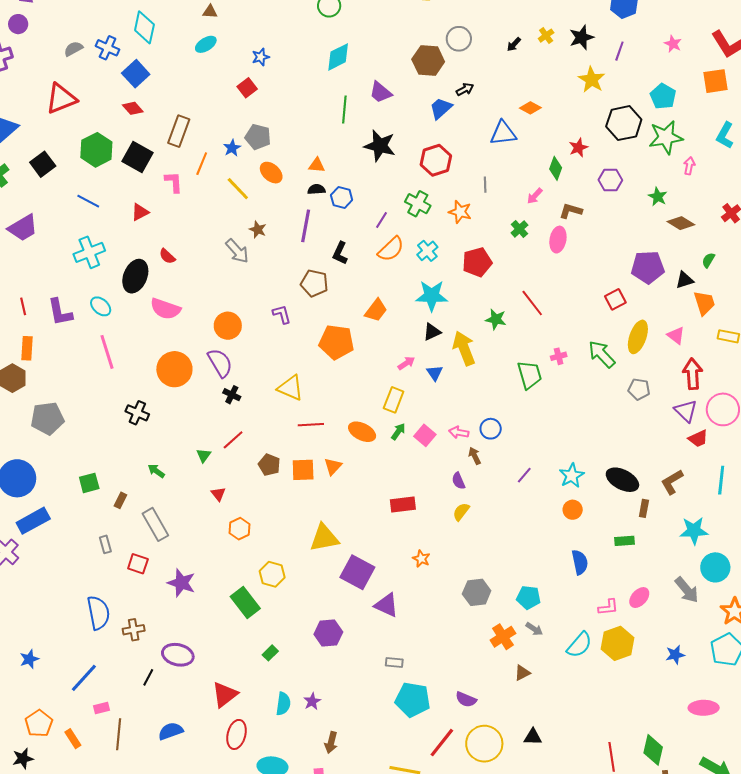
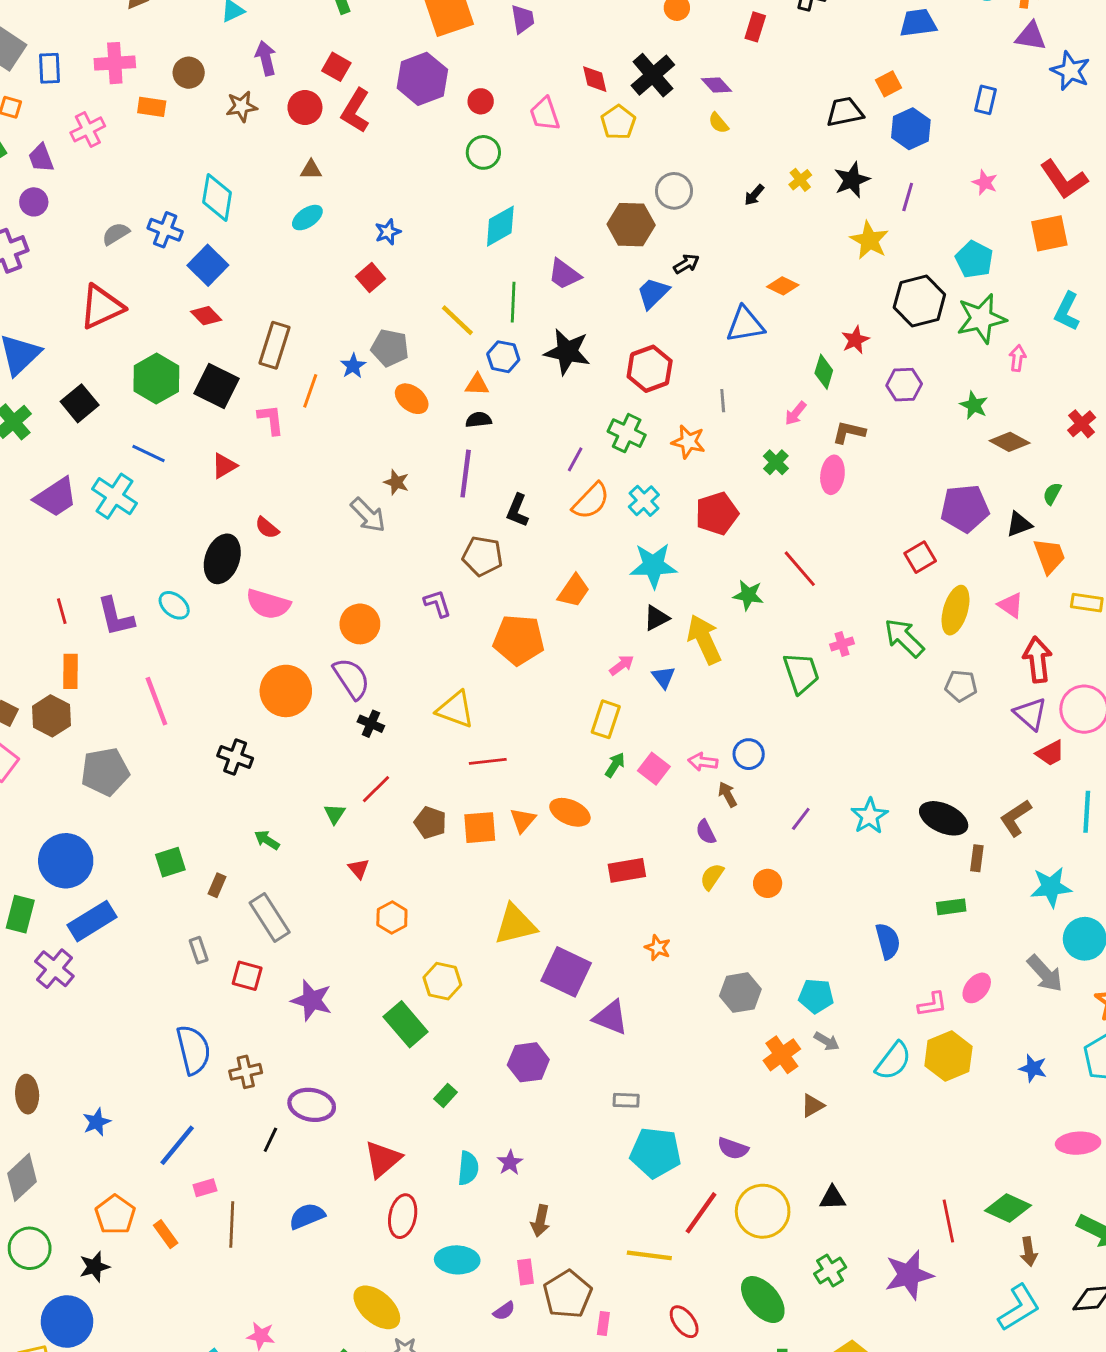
yellow line: (238, 189) -> (457, 320), moved
blue hexagon: (342, 198) -> (503, 357), moved
cyan cross: (89, 252) -> (114, 496), moved, turned -32
pink line: (107, 352) -> (156, 701), moved
orange ellipse: (362, 432) -> (570, 812), moved
orange circle: (573, 510) -> (768, 883), moved
blue star: (675, 655) -> (1033, 1068), turned 30
green diamond: (653, 750) -> (1008, 1208), turned -76

